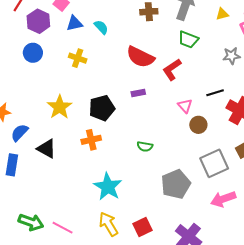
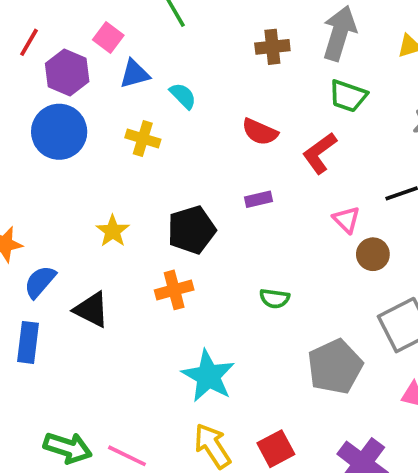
cyan semicircle: (101, 27) -> (183, 96), moved
blue circle: (33, 53) -> (59, 132), size x1.5
red semicircle: (140, 57) -> (260, 132), size x0.7
yellow star: (60, 107) -> (113, 231), size x0.7

